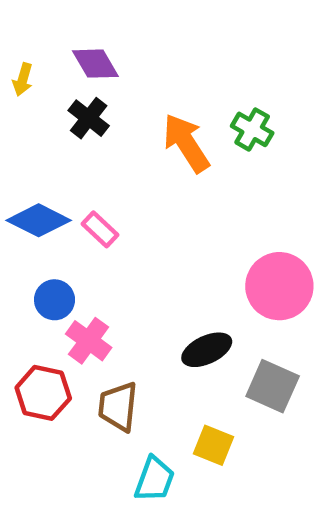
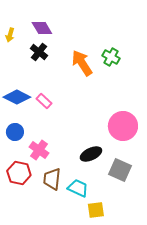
blue circle: (55, 300) -> (15, 132), moved
yellow square: (214, 445) -> (96, 210), moved, turned -30
cyan trapezoid: (154, 479) -> (78, 188), moved, turned -85

